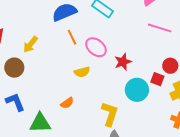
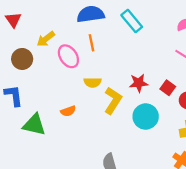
pink ellipse: (96, 47) -> (68, 56), moved
red square: (157, 79) -> (168, 88), moved
yellow L-shape: (110, 114) -> (113, 101), moved

